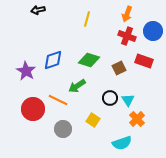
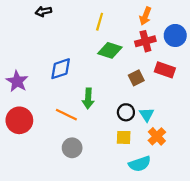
red cross: (127, 36) -> (145, 41), turned -36
green diamond: (89, 60) -> (110, 50), moved
purple star: (26, 71) -> (17, 81), moved
green arrow: (77, 86) -> (88, 99), turned -54
red circle: (33, 109) -> (19, 120), moved
yellow square: (93, 120) -> (124, 137), moved, turned -32

